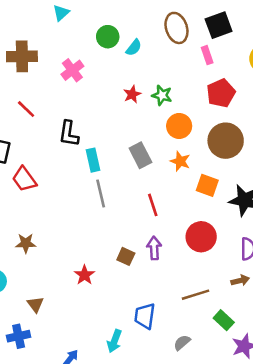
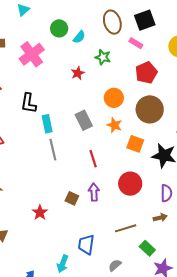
pink rectangle: (207, 55) -> (136, 43), turned -40
pink cross: (72, 70) -> (32, 54), size x1.4
green star: (162, 95) -> (103, 57), moved

